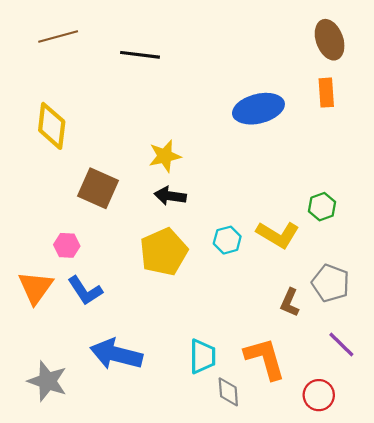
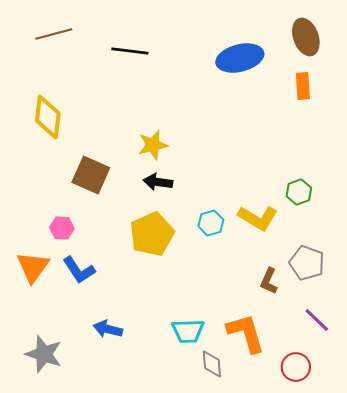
blue ellipse: (258, 109) -> (240, 58), moved
blue arrow: (116, 354) -> (108, 329), size x0.6
cyan trapezoid: (202, 356) -> (188, 331), turned 88

